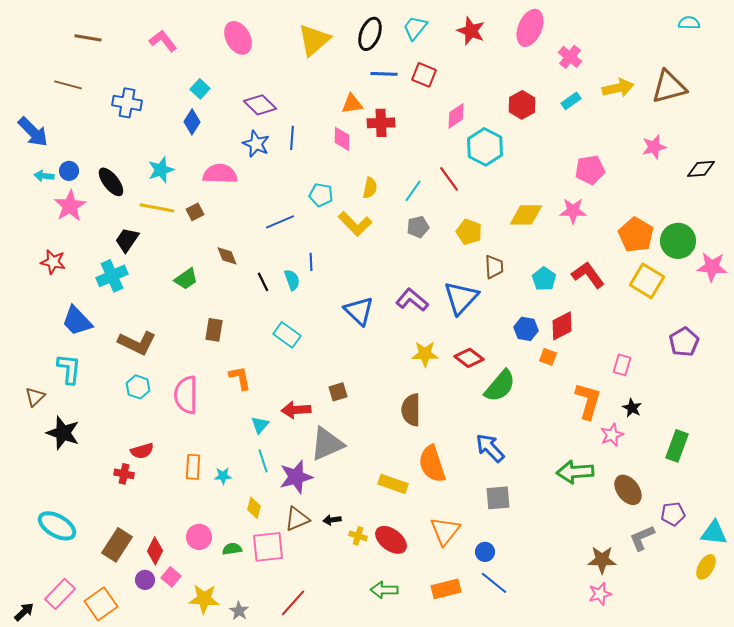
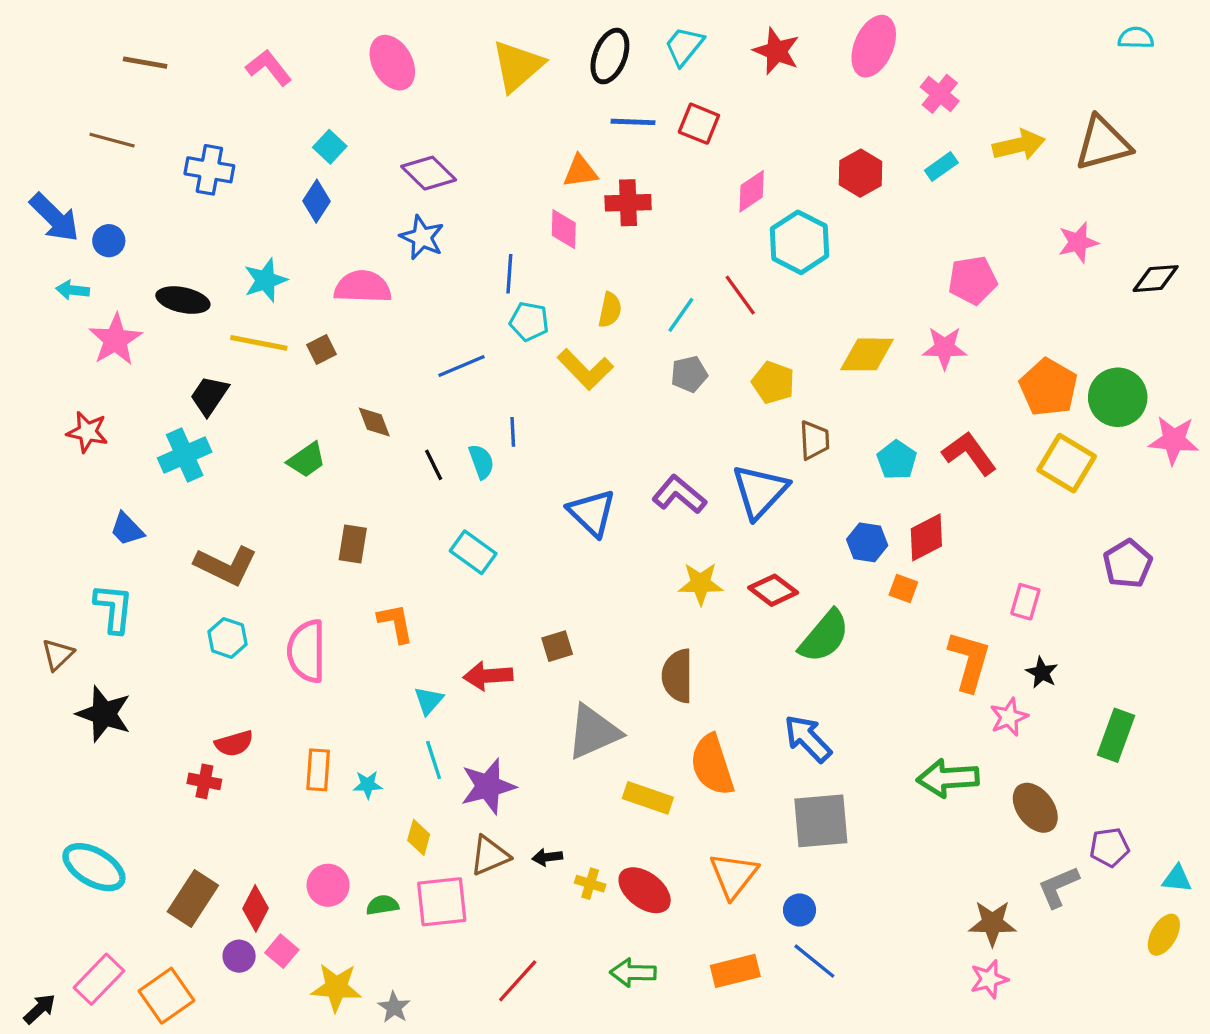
blue line: (292, 138) -> (509, 274), moved
blue circle: (69, 171) -> (109, 241), moved
black ellipse: (111, 182) -> (183, 300), turned -40
blue trapezoid: (77, 321) -> (127, 529), size x0.7
gray triangle: (327, 444) -> (593, 732), moved
gray square: (498, 498) -> (821, 821), size x1.4
cyan triangle: (714, 533) -> (1177, 879), size x0.7
red line: (293, 603) -> (518, 981), moved

